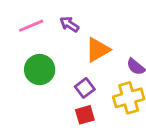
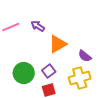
green circle: (40, 70) -> (24, 73), moved

